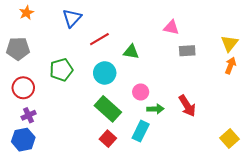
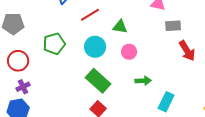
pink circle: (141, 92) -> (129, 52), moved
red arrow: (187, 106) -> (187, 51), moved
cyan rectangle: (141, 131) -> (166, 102), moved

